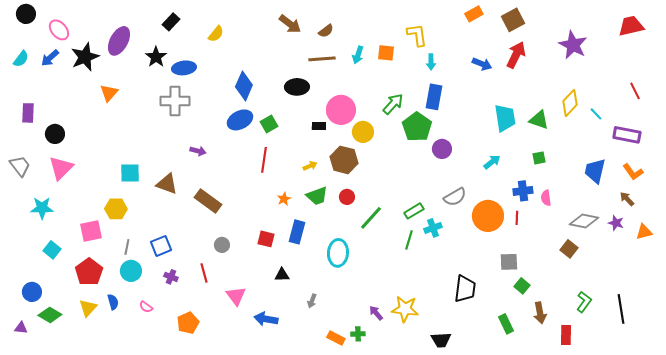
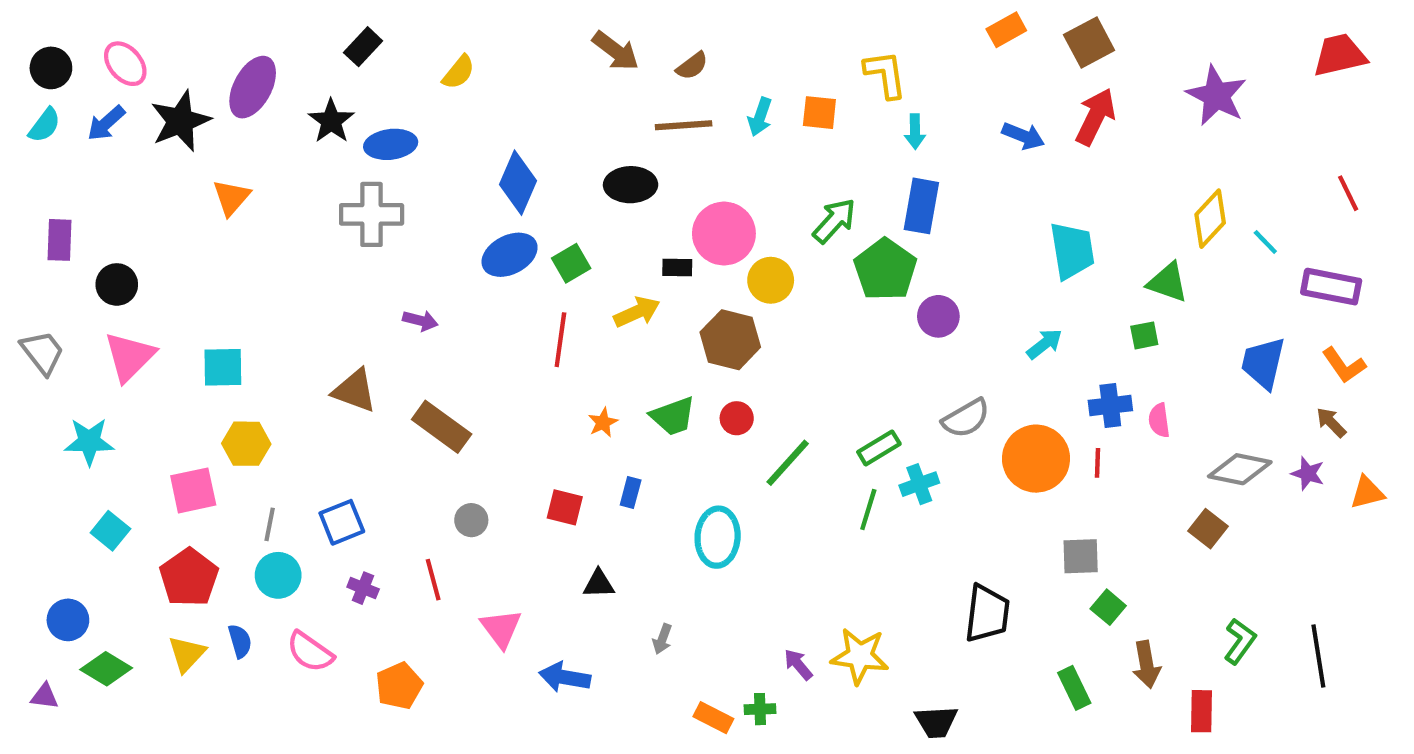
black circle: (26, 14) -> (51, 68), moved
green triangle: (539, 120) -> (1168, 282), moved
yellow arrow: (310, 166) -> (637, 312), moved, size x1.5
cyan square: (130, 173) -> (223, 367), moved
blue rectangle: (297, 232) -> (631, 493), size x0.6
pink semicircle: (146, 307) -> (310, 652), size x1.6

